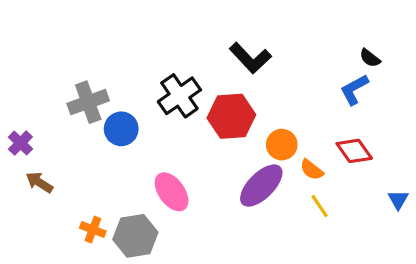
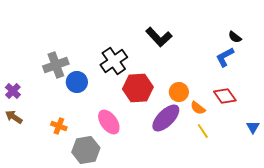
red hexagon: (231, 116) -> (138, 88), moved
brown arrow: (39, 182) -> (14, 117), moved
orange cross: (93, 230) -> (59, 126), moved

